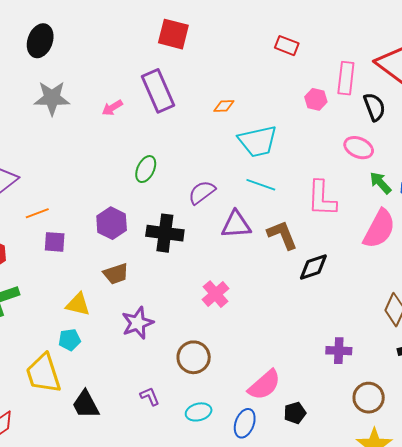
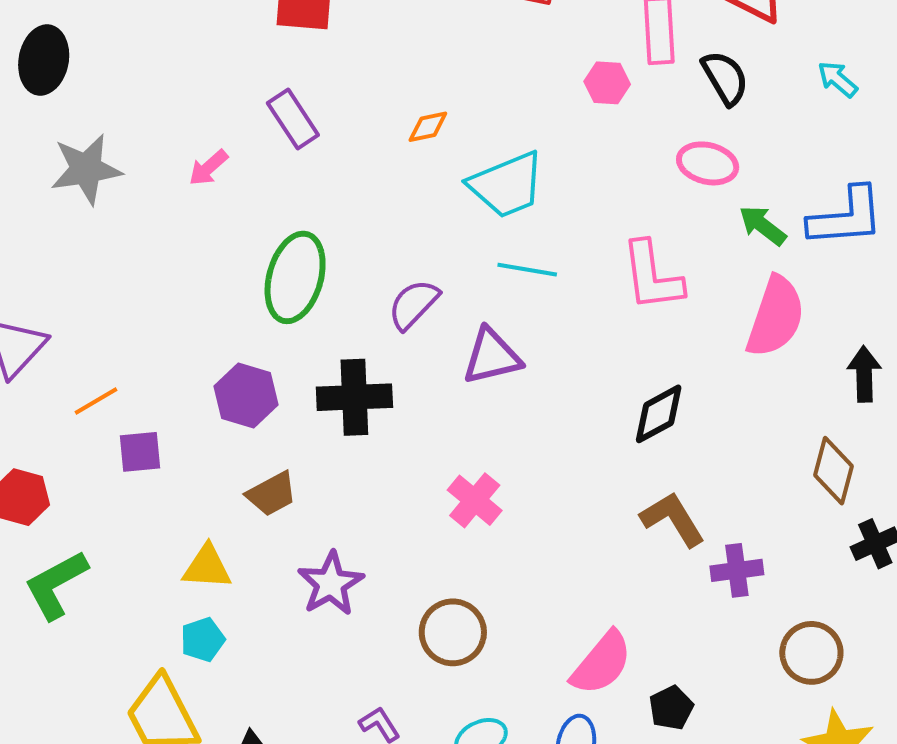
purple rectangle: (158, 91) -> (293, 119), size x0.7
green ellipse: (146, 169) -> (295, 277), size x1.6
brown L-shape: (282, 235) -> (673, 519), moved

